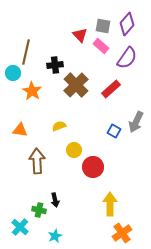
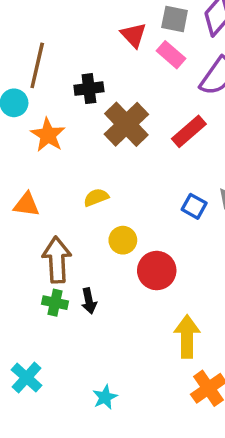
black arrow: (55, 200) -> (89, 301), moved
green cross: (39, 210) -> (55, 303), moved
cyan star: (55, 236) -> (105, 397), moved

